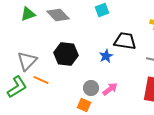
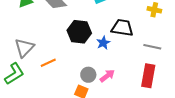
black hexagon: (66, 54) -> (79, 32), moved
orange line: (41, 80) -> (48, 63), moved, turned -49

